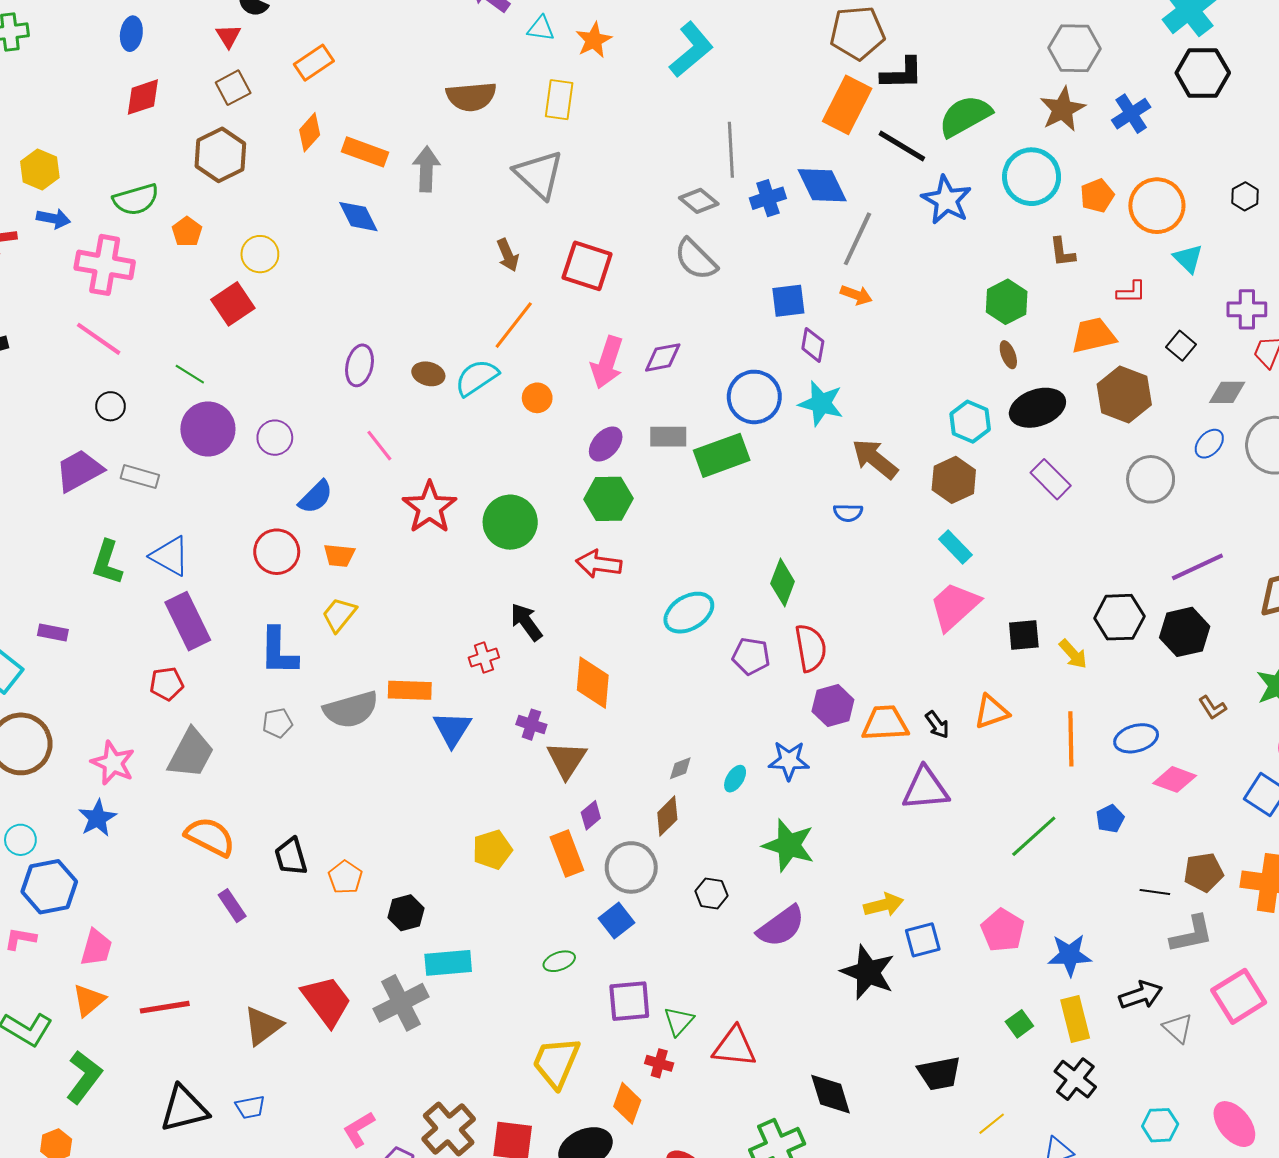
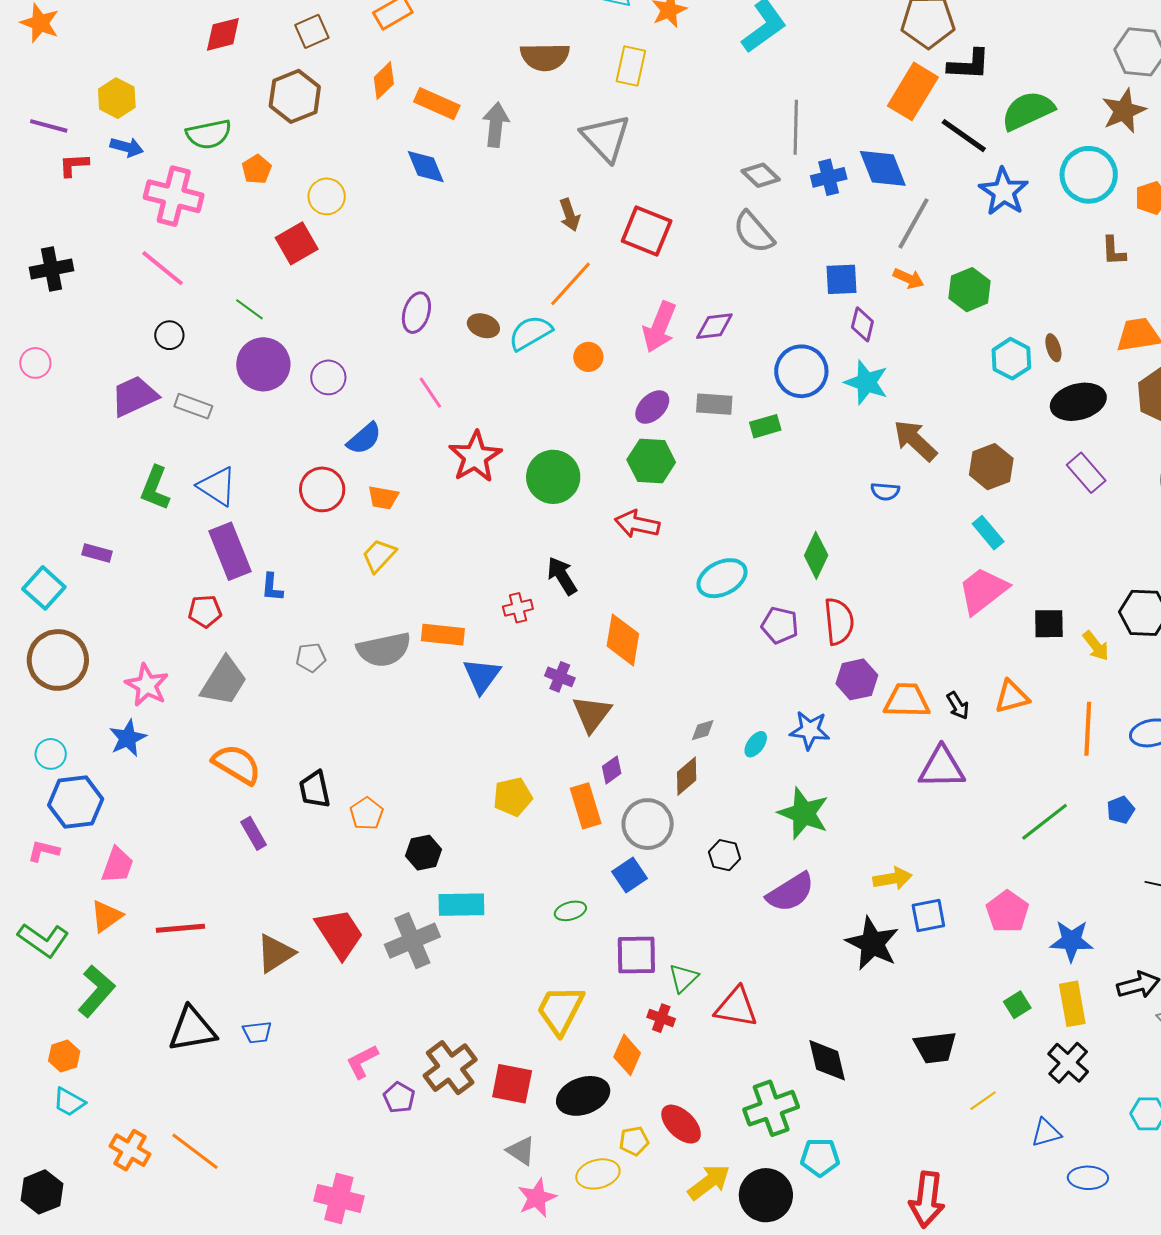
green hexagon: (1007, 302) -> (969, 290), moved
cyan hexagon: (970, 422) -> (1011, 359), moved
green rectangle: (722, 455) -> (765, 426), size x0.6
blue L-shape: (279, 651) -> (272, 587), moved, size x0.6

